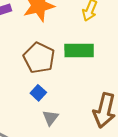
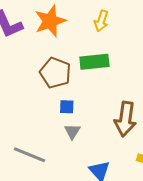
blue square: (38, 93) -> (67, 107), moved, turned -35

